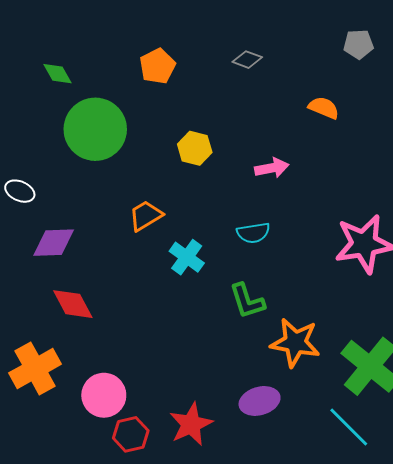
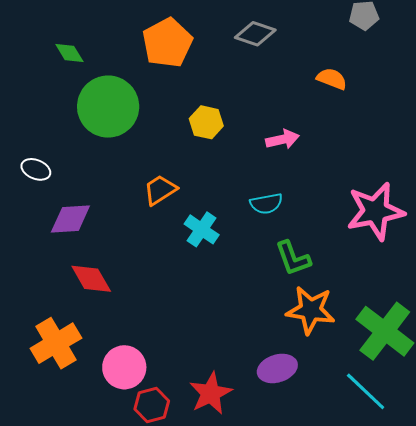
gray diamond: (247, 60) -> (255, 34), size x1.4
orange pentagon: (157, 66) -> (167, 43), size x1.4
green L-shape: (247, 301) -> (293, 258), moved

